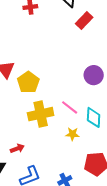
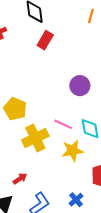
red rectangle: (84, 21) -> (45, 40), moved
yellow star: (72, 134) -> (73, 151), size x1.5

